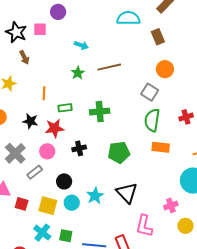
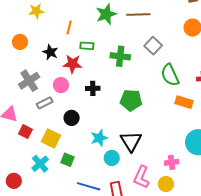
green star: (78, 73) -> (106, 14), size x1.5
gray square: (150, 92) -> (153, 46), moved
green semicircle: (152, 120) -> (170, 75), turned -45
orange rectangle: (161, 147) -> (184, 102), moved
cyan circle: (72, 203) -> (112, 158), moved
yellow circle: (185, 226) -> (166, 184), moved
green square: (66, 236) -> (67, 160), moved

